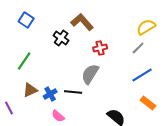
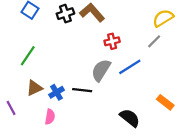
black cross: (61, 38) -> (65, 14), moved, turned 35
blue line: (142, 75) -> (130, 67), moved
pink semicircle: (58, 116) -> (50, 117), moved, turned -120

